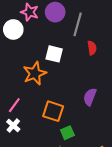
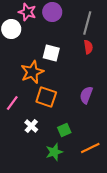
gray line: (78, 24) -> (87, 23), moved
orange square: (53, 111) -> (46, 97), moved
white cross: (13, 125) -> (31, 126), moved

